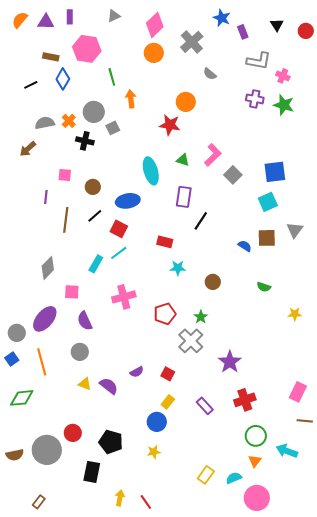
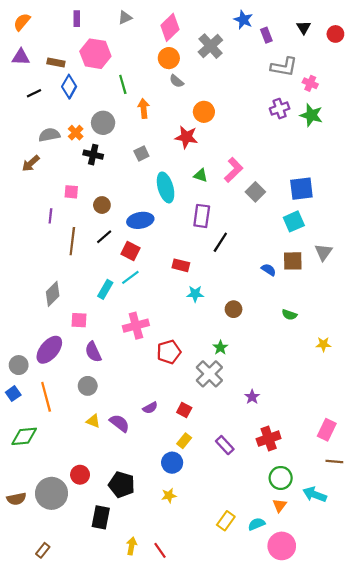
purple triangle: (46, 22) -> (21, 57), moved
gray semicircle: (210, 74) -> (176, 81), moved
purple cross: (255, 99) -> (280, 109), turned -30
gray square: (113, 128) -> (141, 153), moved
red pentagon: (165, 314) -> (169, 352), moved
purple star: (230, 362) -> (252, 397), size x0.6

